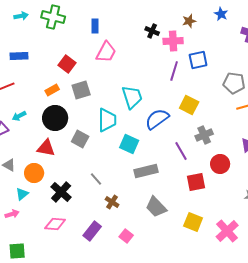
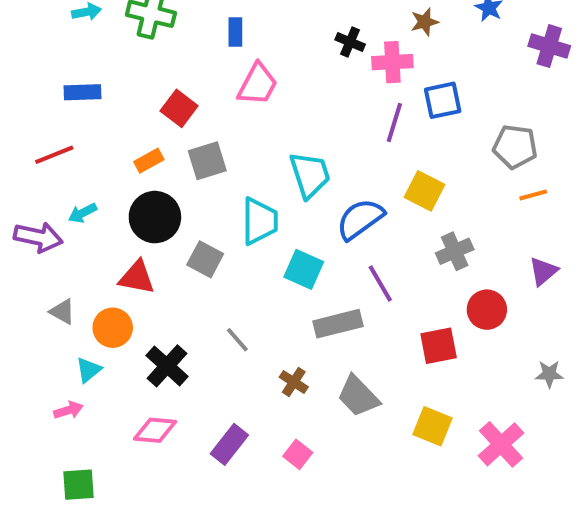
purple line: (181, 151) -> (380, 283), moved
brown cross: (112, 202) -> (294, 382), moved

